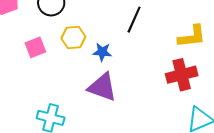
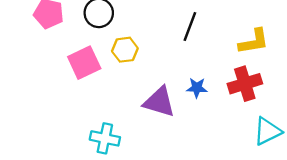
pink square: (35, 47) -> (84, 63), size x1.4
blue star: (102, 52) -> (197, 88), moved

